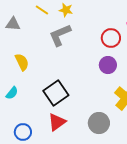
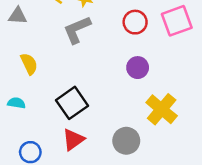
red circle: (111, 38) -> (135, 22), moved
cyan semicircle: (12, 93) -> (16, 103), turned -120

